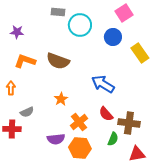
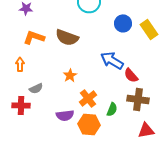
blue circle: (113, 37) -> (123, 23), moved
red semicircle: (106, 114) -> (131, 75), moved
green semicircle: (113, 139) -> (112, 109), moved

